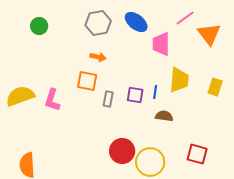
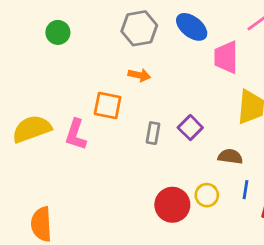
orange square: (87, 81) -> (108, 105), moved
blue line: (155, 92) -> (245, 190), moved
purple square: (135, 95) -> (190, 128), turned 36
yellow circle: (150, 162) -> (207, 195), moved, size x0.6

